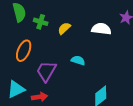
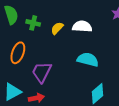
white semicircle: (101, 29) -> (82, 26), moved
cyan semicircle: (78, 60) -> (88, 60), moved, size x1.5

